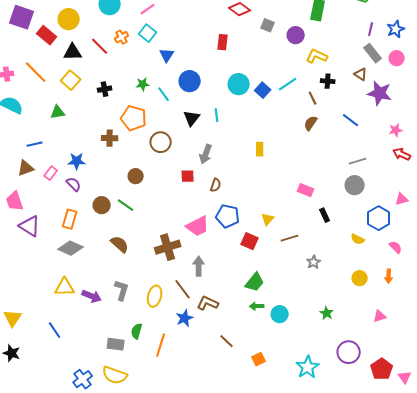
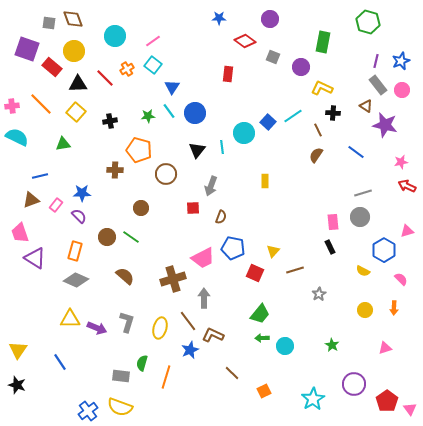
cyan circle: (239, 84) -> (244, 133), moved
cyan line: (164, 94) -> (169, 111), moved
pink rectangle: (306, 190) -> (333, 222), moved, turned 63

